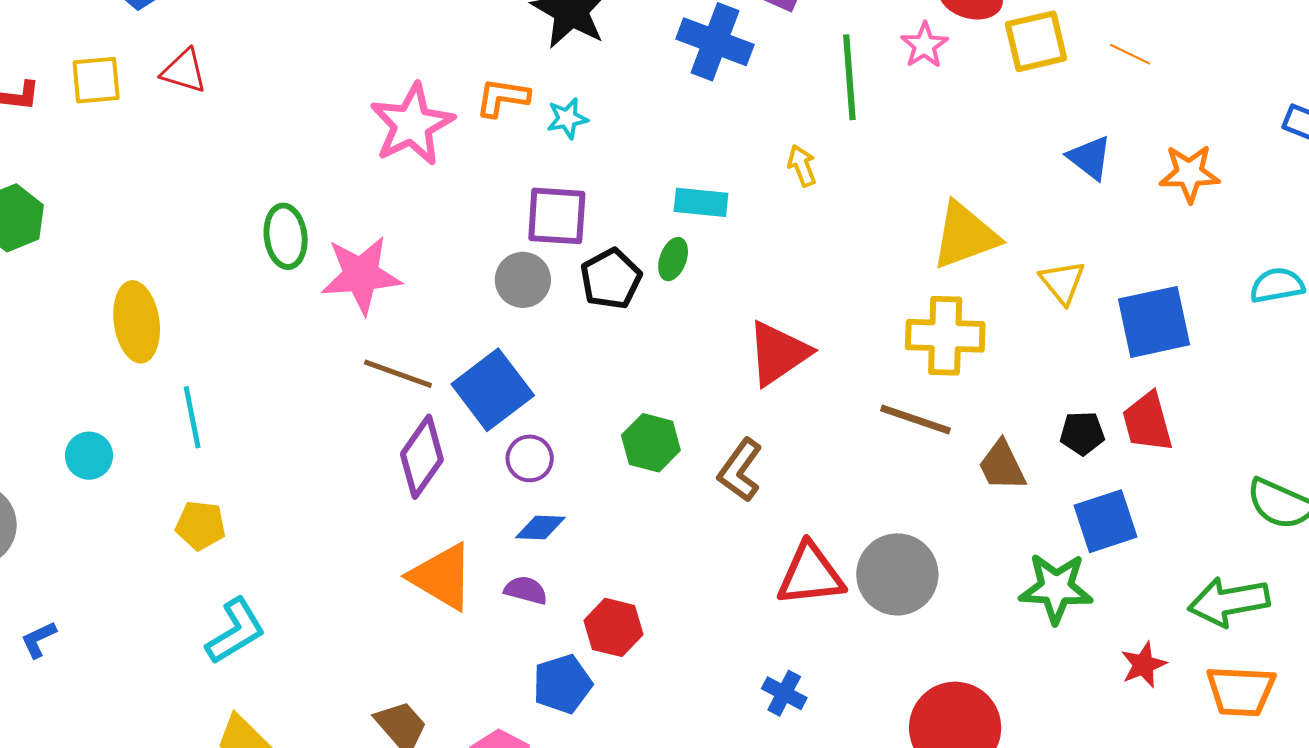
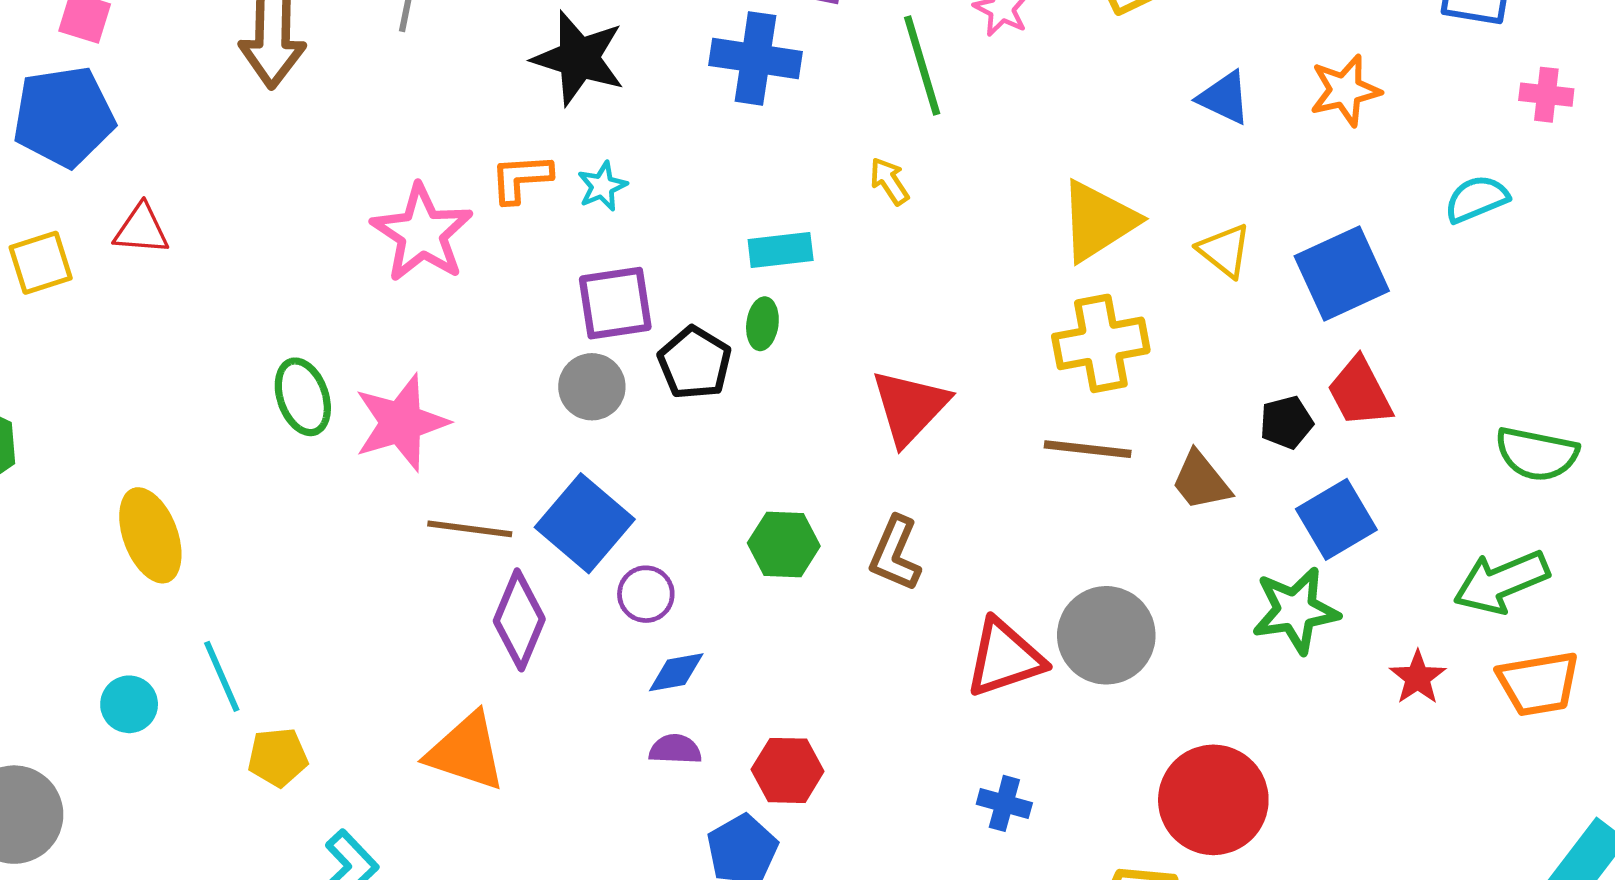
cyan line: (192, 417) -> (222, 676), moved
orange triangle: (442, 577) -> (466, 752), moved

